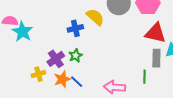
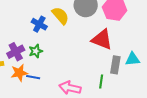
blue cross: (75, 28) -> (39, 24), turned 35
red triangle: (155, 33) -> (102, 39), moved
blue line: (77, 82) -> (33, 77), turned -40

